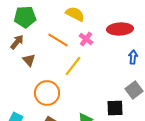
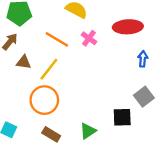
brown triangle: (29, 60) -> (24, 62), turned -40
yellow line: (73, 66) -> (49, 69), moved

